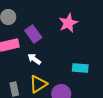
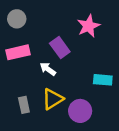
purple rectangle: (33, 34) -> (60, 48), moved

